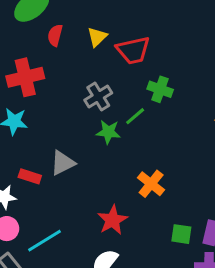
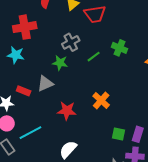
green cross: (160, 89) -> (120, 48), moved
green star: (108, 132) -> (60, 63), moved
red star: (113, 220) -> (67, 111), moved, turned 30

